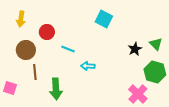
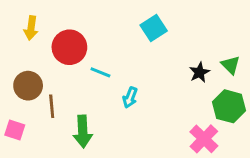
cyan square: (104, 19) -> (154, 28), turned 30
red circle: (47, 32) -> (69, 47), size x1.5
brown circle: (26, 50) -> (28, 86), moved
cyan arrow: (88, 66) -> (130, 97), turned -72

